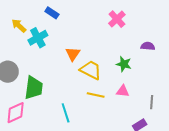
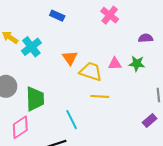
blue rectangle: (52, 13) -> (57, 16), moved
green star: (124, 64) -> (137, 64), moved
pink triangle: (123, 91) -> (115, 64), moved

